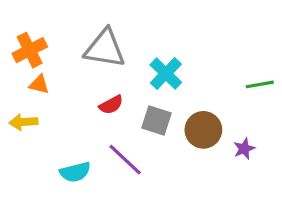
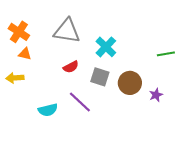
orange cross: (30, 50) -> (19, 32), turned -30

